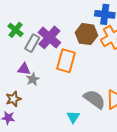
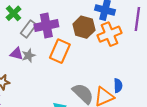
purple cross: (49, 37) -> (46, 26), turned 30
gray star: (33, 79) -> (29, 55), moved

